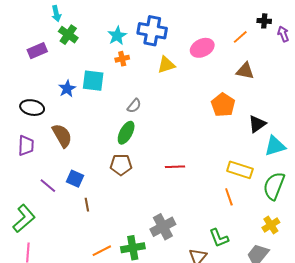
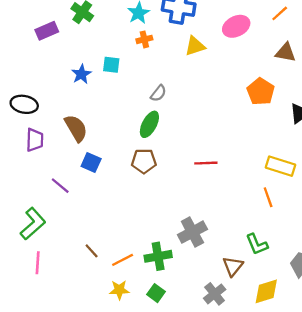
cyan square: (93, 81) -> (111, 65), size x0.7
black ellipse: (32, 108) -> (24, 104), moved
blue square: (75, 179) -> (91, 163), moved
brown line: (87, 205) -> (92, 251), moved, turned -32

